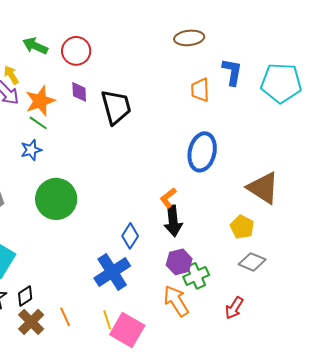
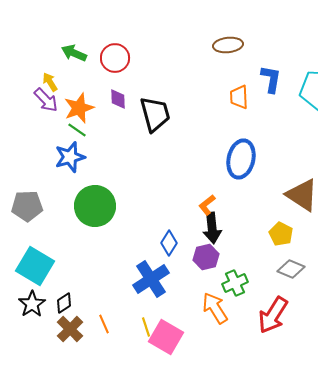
blue star: (31, 150) -> (70, 157), size x1.4
purple hexagon: (179, 262) -> (206, 257), moved
red arrow: (234, 308) -> (273, 315), size x1.6

